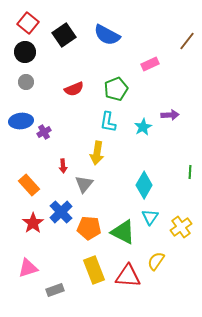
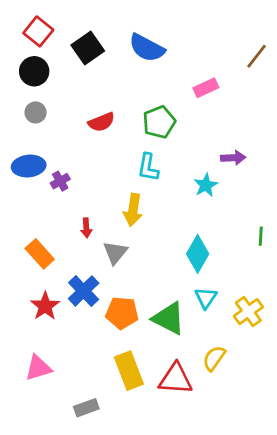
cyan star: (143, 127) -> (206, 185), moved
gray rectangle: (55, 290) -> (86, 408), moved

